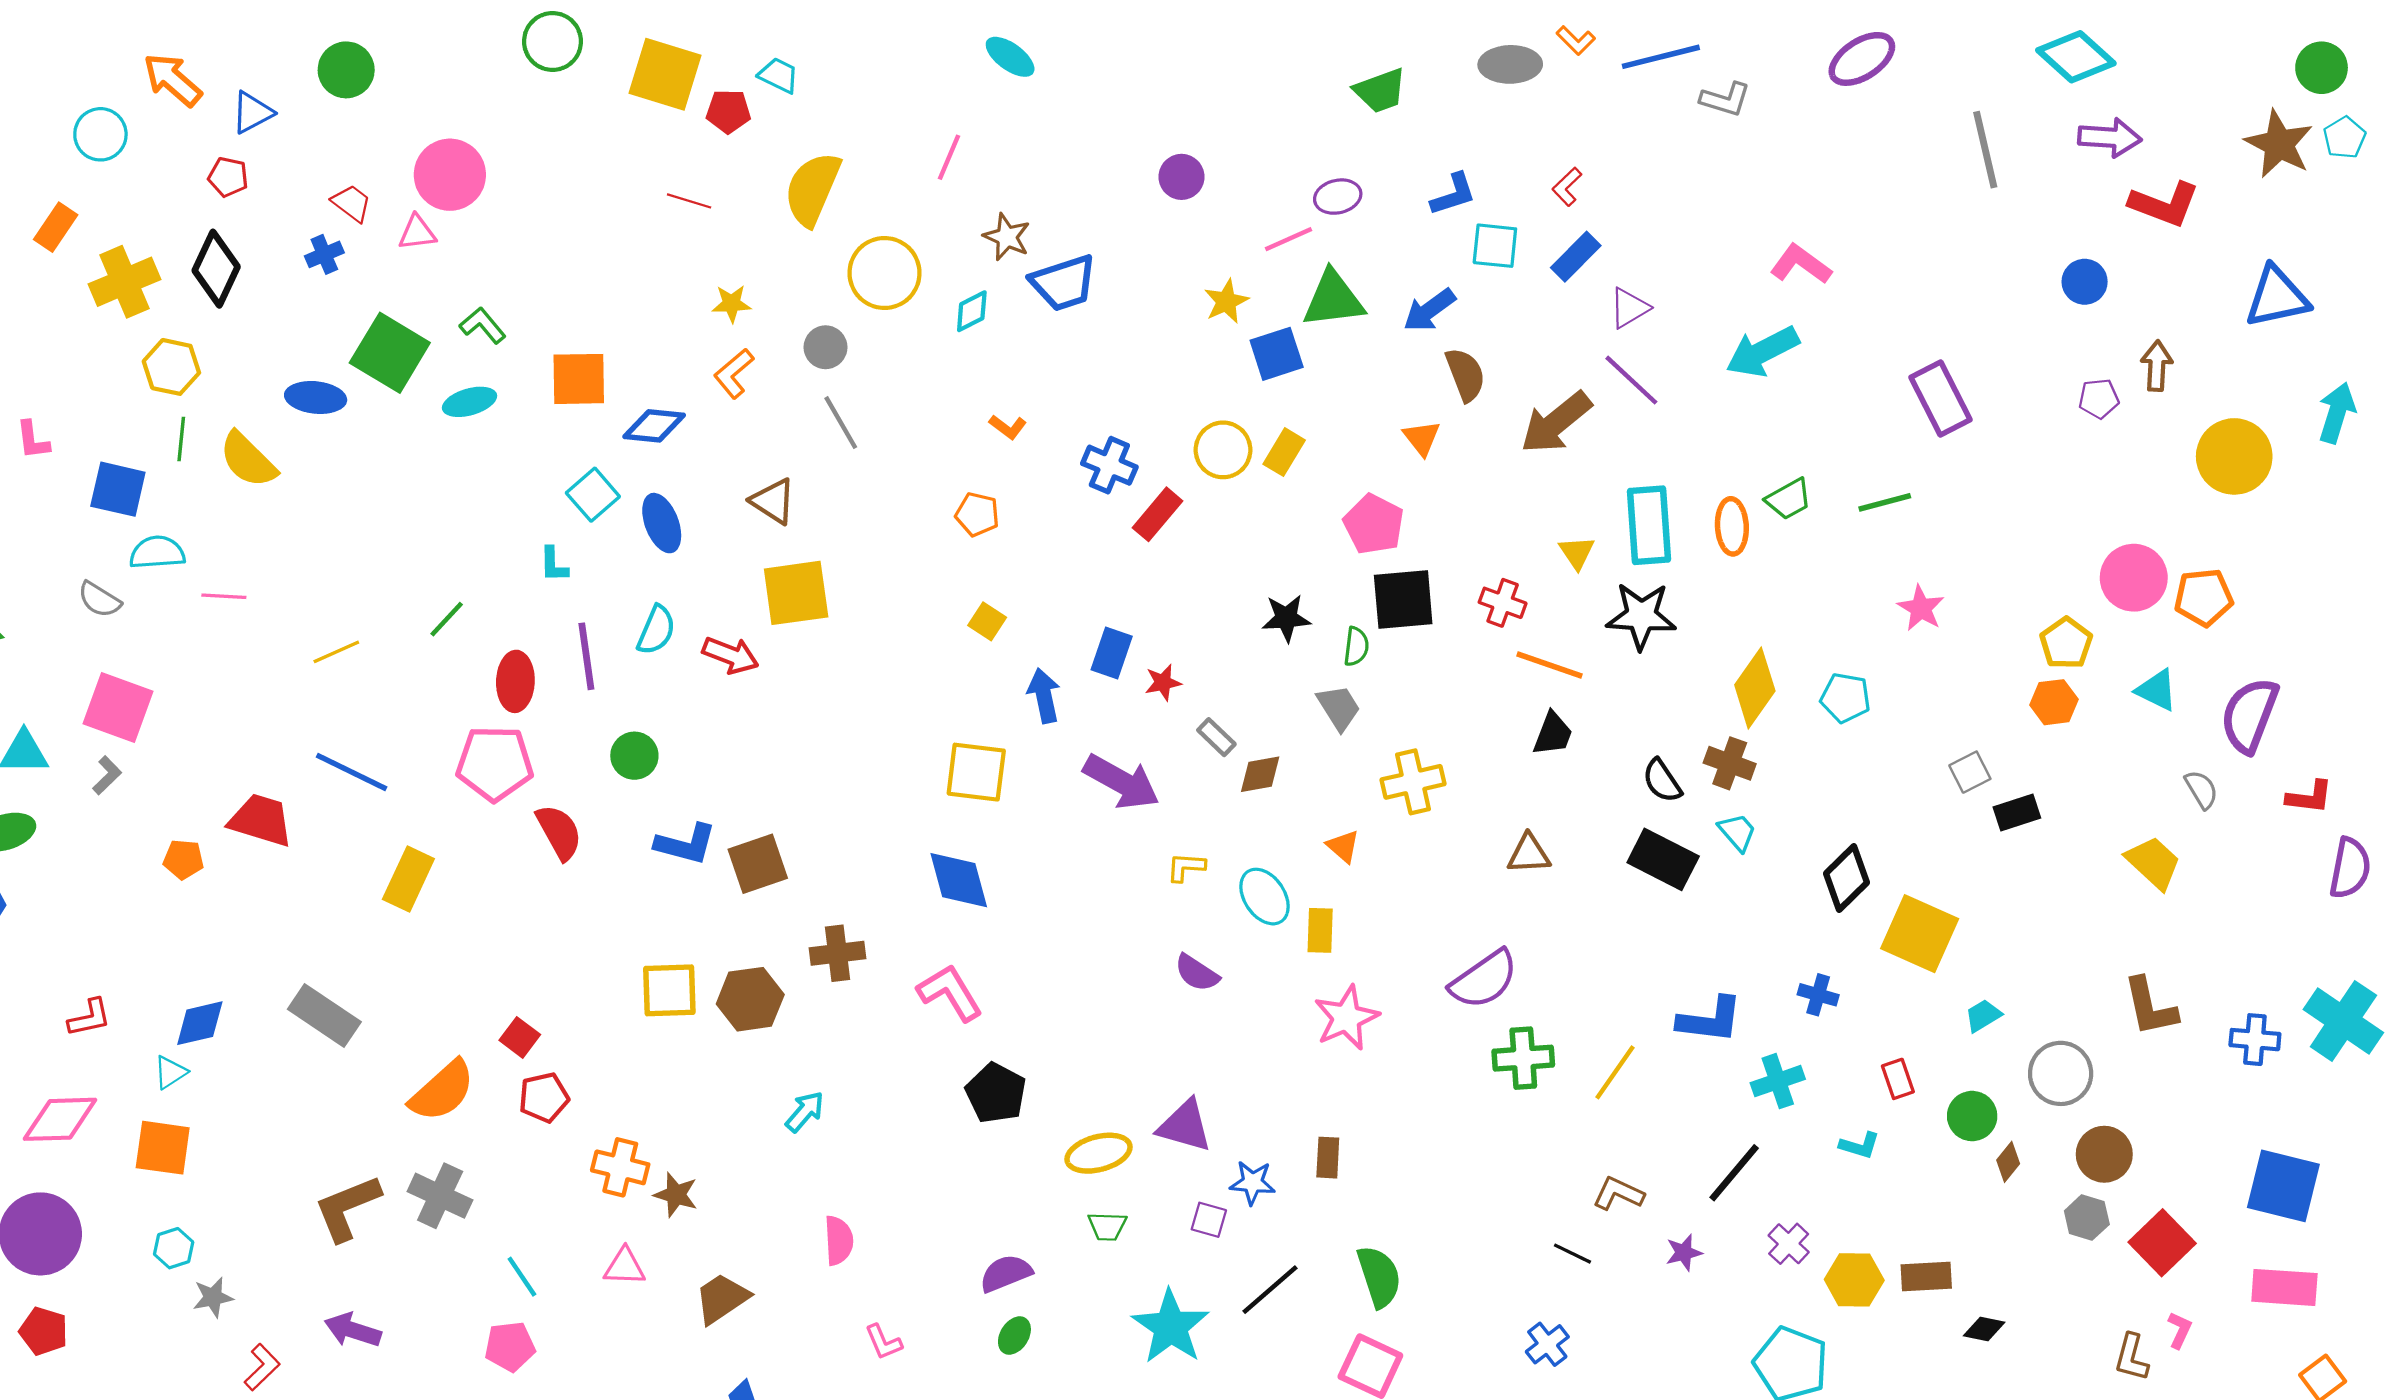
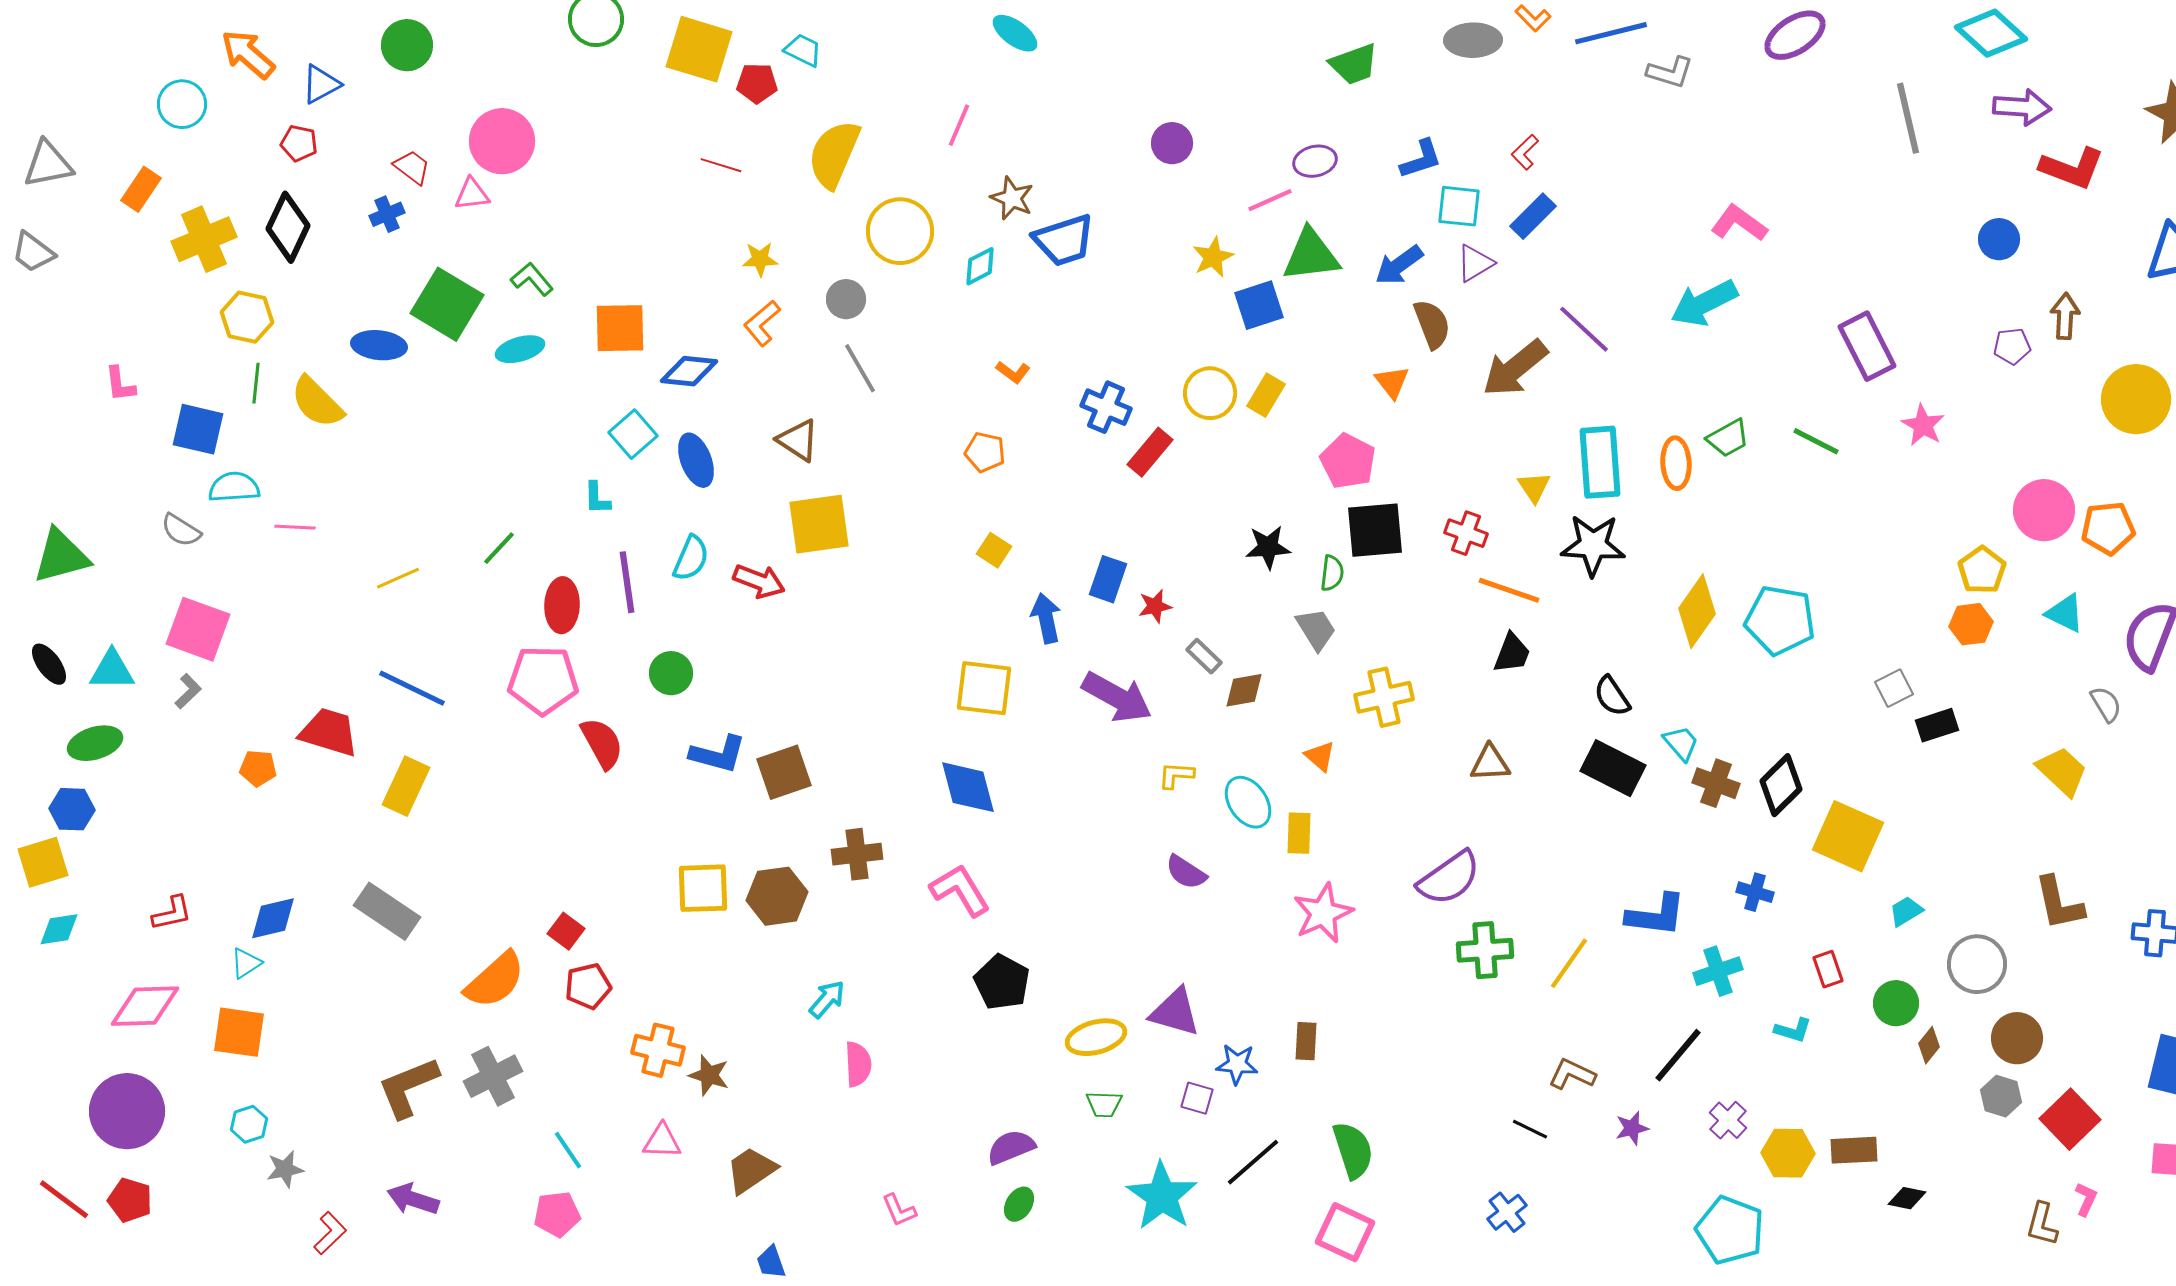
purple triangle: (1629, 308) -> (1475, 263), moved
green line: (1885, 502) -> (1816, 441), turned 42
pink star: (1921, 608) -> (1923, 425), moved
cyan pentagon: (1845, 698) -> (1780, 620), size x1.5
brown cross: (1730, 763) -> (1716, 783), moved
yellow rectangle: (408, 879) -> (406, 786), moved
gray cross: (440, 1196) -> (493, 1076), turned 38
pink semicircle: (839, 1241) -> (858, 1064), moved

